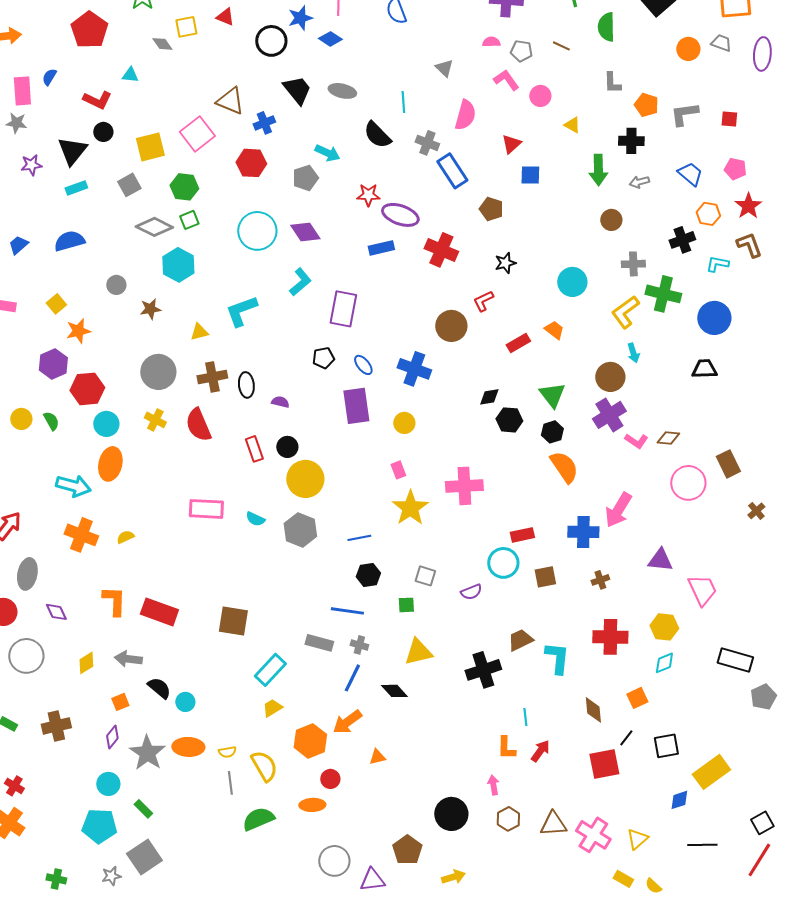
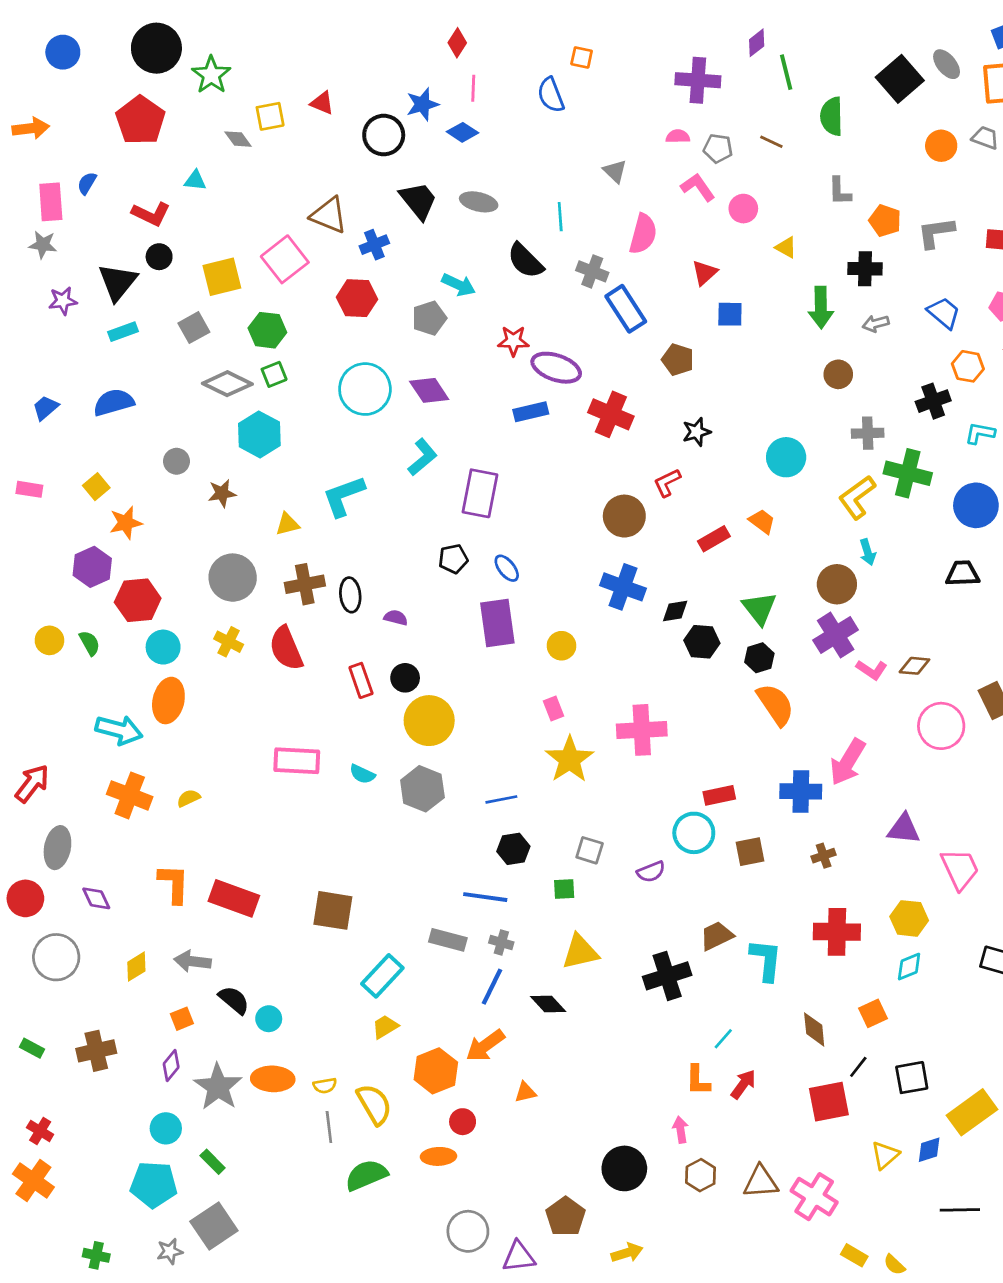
blue cross: (414, 369) -> (623, 587), moved
cyan line: (525, 717) -> (723, 1039), turned 48
yellow triangle: (637, 839) -> (885, 1155), moved

